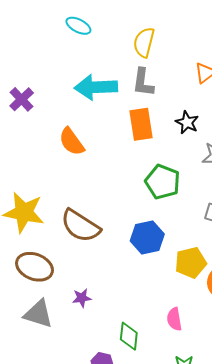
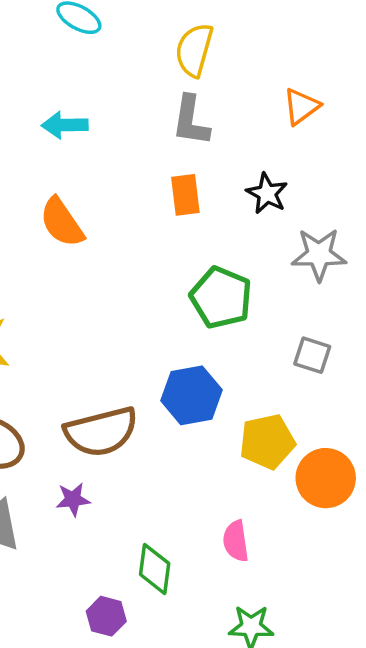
cyan arrow: (96, 87) -> (65, 125), moved, size x0.6
orange rectangle: (141, 124) -> (185, 195), size x0.7
brown semicircle: (81, 226) -> (101, 432), moved, turned -48

